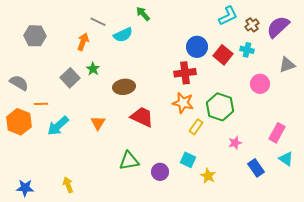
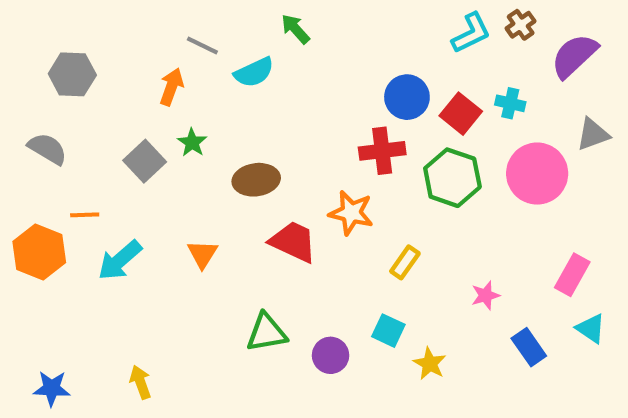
brown cross: (252, 25) -> (521, 25), moved
gray semicircle: (19, 83) -> (47, 149), moved
pink circle: (260, 84) -> (537, 174), size x1.5
orange star: (183, 103) -> (351, 213), moved
green hexagon: (220, 107) -> (452, 178), moved

